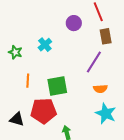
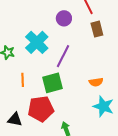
cyan cross: (45, 45) -> (37, 42), size x1.6
purple line: (94, 62) -> (63, 56), moved

